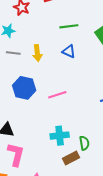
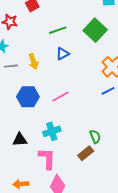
blue triangle: (69, 51) -> (63, 54), turned -40
cyan cross: (60, 136) -> (52, 131), moved
pink L-shape: (16, 154) -> (47, 159), moved

